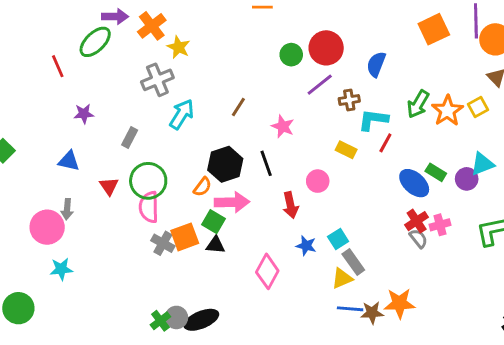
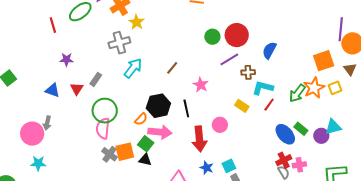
orange square: (434, 29) -> (324, 61), moved
green arrow: (418, 104) -> (297, 93), moved
red triangle: (109, 186) -> (77, 89), moved
red arrow: (291, 205) -> (199, 139), size x1.4

